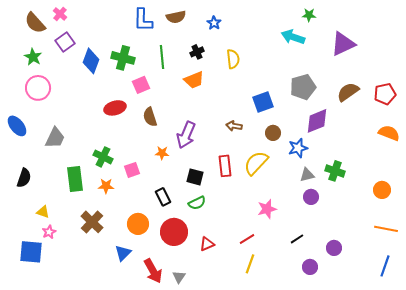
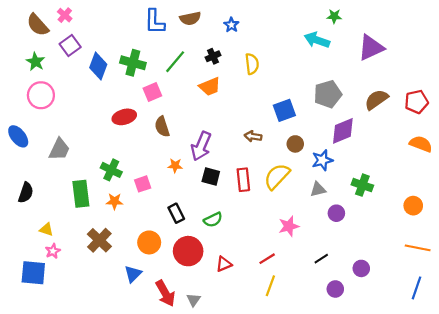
green line: (162, 57) -> (175, 62), turned 45
gray triangle: (307, 175) -> (318, 189), moved
black square: (195, 177) -> (211, 176), moved

